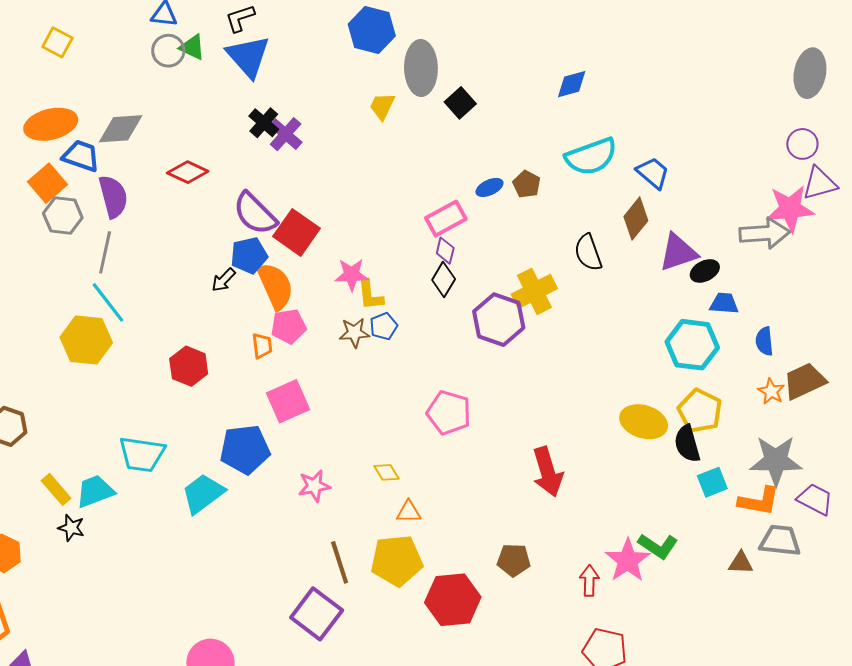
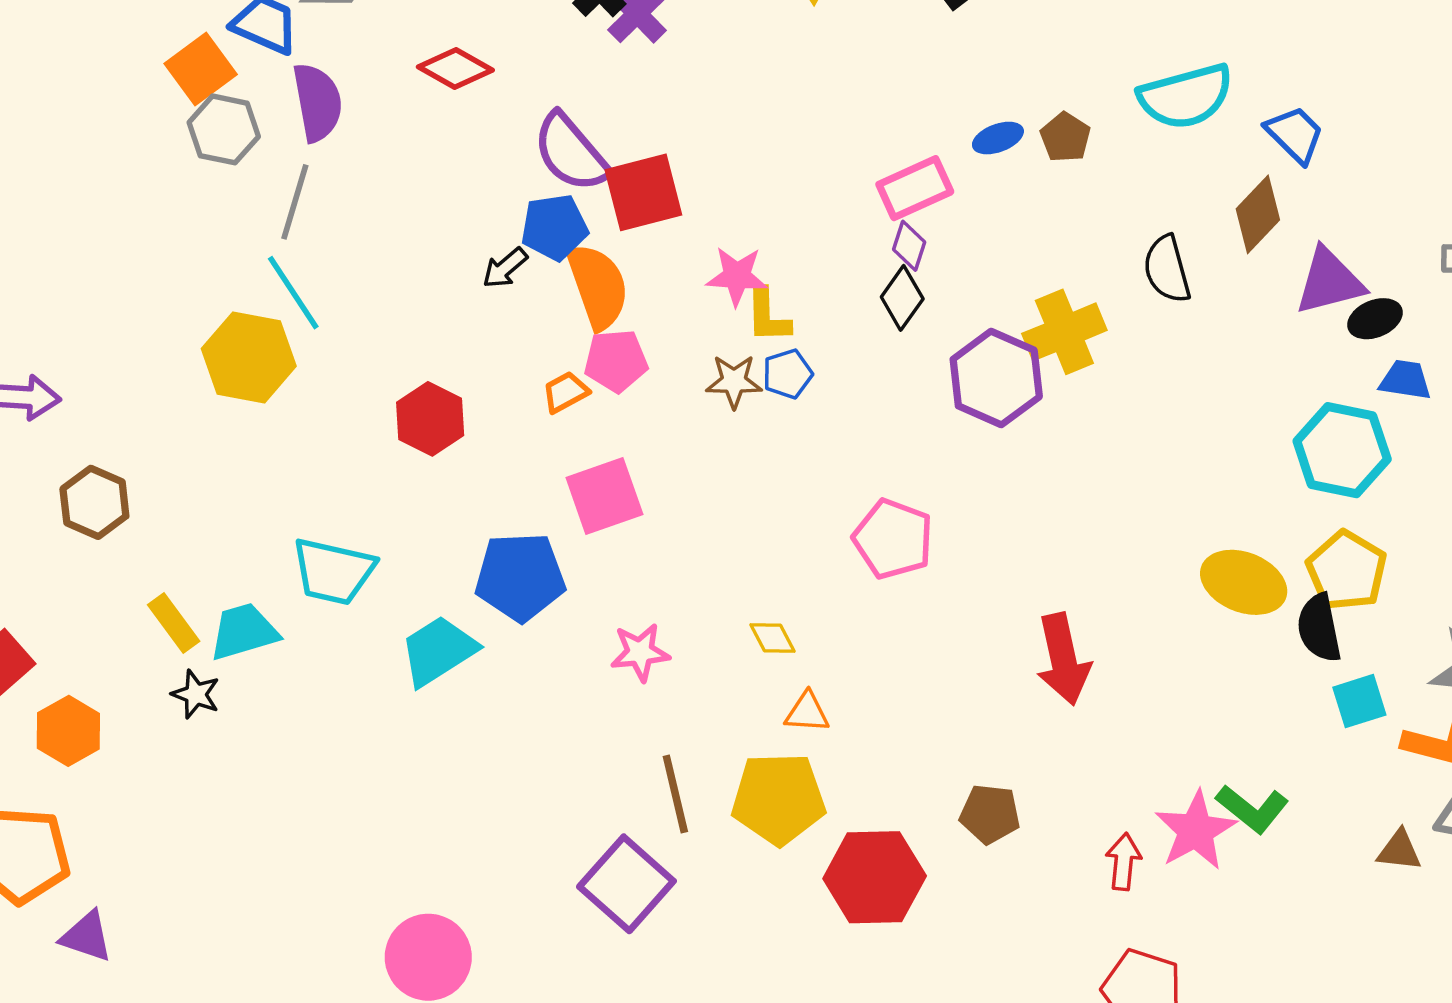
red square: (296, 232) -> (643, 192), turned 36
orange trapezoid: (262, 346) -> (566, 392), turned -116

